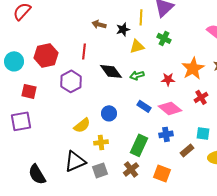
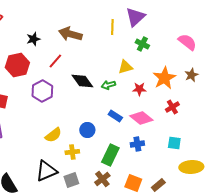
brown arrow: (99, 24) -> (70, 34), size x1.6
black star: (123, 29) -> (33, 39), moved
green cross: (164, 38) -> (142, 44), moved
yellow triangle: (137, 46) -> (125, 67), moved
red line: (84, 51) -> (55, 61), turned 35
blue circle: (109, 113) -> (87, 130), moved
brown rectangle: (187, 150) -> (158, 185), moved

